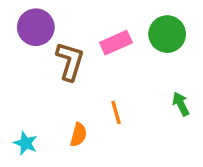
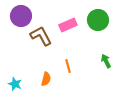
brown L-shape: (70, 61) -> (41, 36), turned -45

